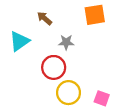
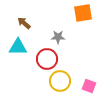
brown arrow: (44, 18) -> (24, 23), moved
cyan triangle: (19, 41) -> (18, 47), moved, turned 36

